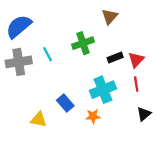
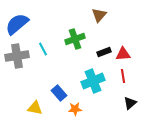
red triangle: (136, 60) -> (123, 54), turned 42
orange star: (93, 116) -> (75, 109), moved

